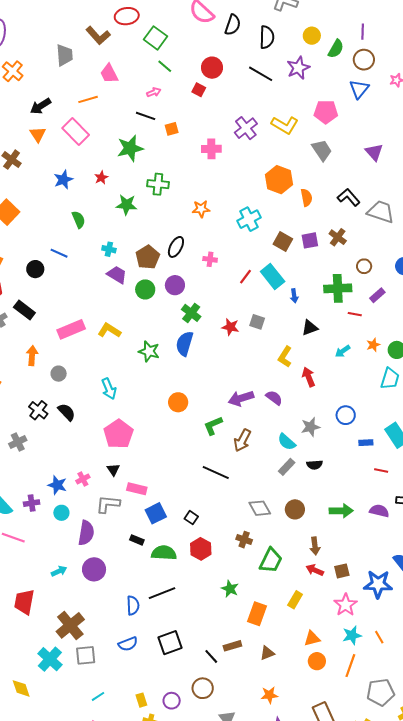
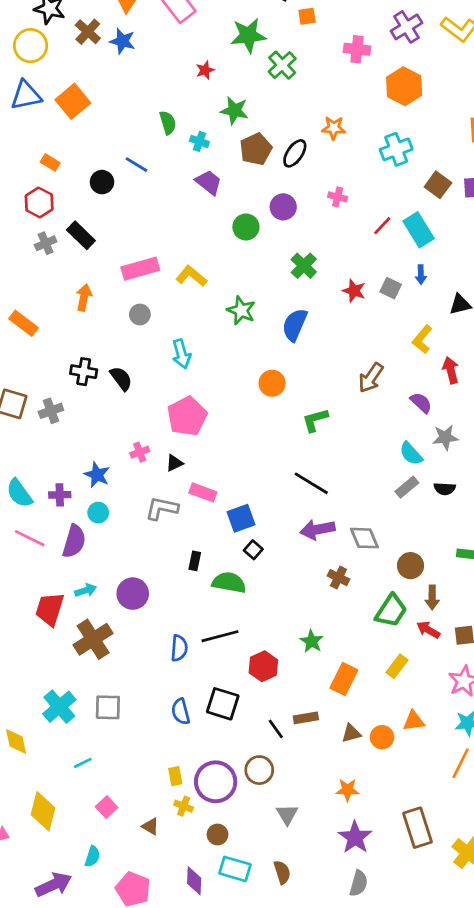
blue star: (63, 180) -> (123, 41), moved, turned 30
orange hexagon: (279, 180) -> (404, 86), moved
green cross: (158, 184) -> (282, 65), moved, turned 35
black ellipse: (176, 247) -> (295, 153), moved
cyan cross: (109, 249) -> (199, 141), moved
brown pentagon: (148, 257) -> (256, 149), moved
purple trapezoid: (117, 275) -> (209, 182), moved
purple circle: (175, 285) -> (283, 207), moved
blue arrow: (294, 296) -> (421, 274), moved
blue semicircle: (185, 344) -> (295, 325), moved
gray circle: (59, 374) -> (140, 314), moved
purple arrow: (241, 398) -> (317, 529), moved
purple semicircle: (274, 398) -> (421, 403), moved
black cross: (38, 410) -> (84, 372), turned -36
brown arrow: (242, 440) -> (371, 378), moved
black triangle: (113, 470) -> (174, 463), turned 32
pink cross: (83, 479) -> (140, 452), moved
brown circle: (295, 509) -> (411, 566), moved
blue square: (156, 513) -> (241, 518), moved
black square: (191, 518) -> (253, 550), moved
purple semicircle: (86, 533) -> (74, 541), moved
black rectangle: (137, 540) -> (195, 561), turned 72
red hexagon: (201, 549) -> (263, 666), moved
green trapezoid: (271, 560) -> (391, 611), moved
red trapezoid: (24, 602) -> (50, 609), moved
brown cross: (70, 625) -> (93, 639), moved
black square: (170, 643) -> (223, 704), turned 30
blue semicircle: (128, 644) -> (181, 712), moved, turned 90
orange circle: (317, 661) -> (382, 737), moved
cyan line: (98, 696) -> (83, 763), moved
purple circle: (172, 701) -> (216, 782), size x1.8

